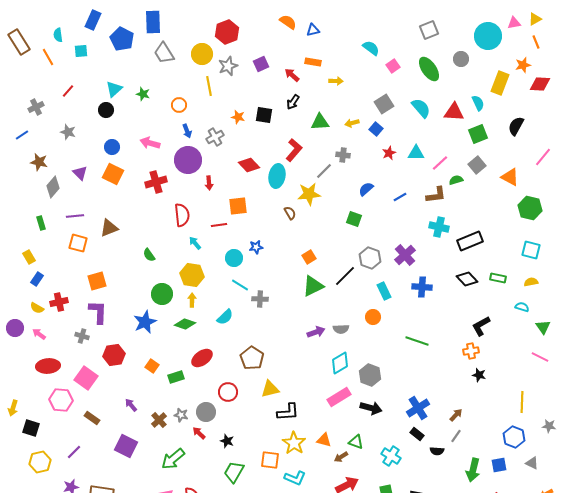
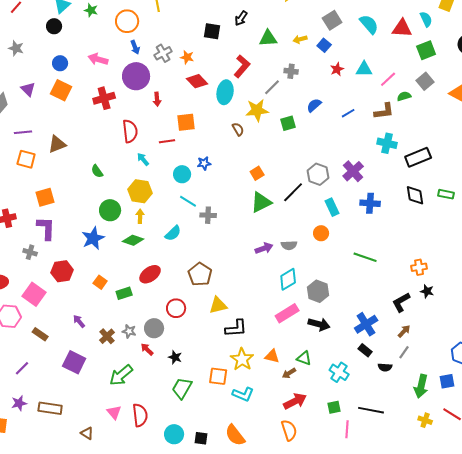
orange circle: (179, 105) -> (127, 21), size x1.5
orange star: (238, 117) -> (187, 57), moved
green square: (354, 219) -> (288, 123), moved, turned -35
black diamond: (467, 279) -> (415, 195), turned 35
black L-shape: (481, 326) -> (401, 302), moved

